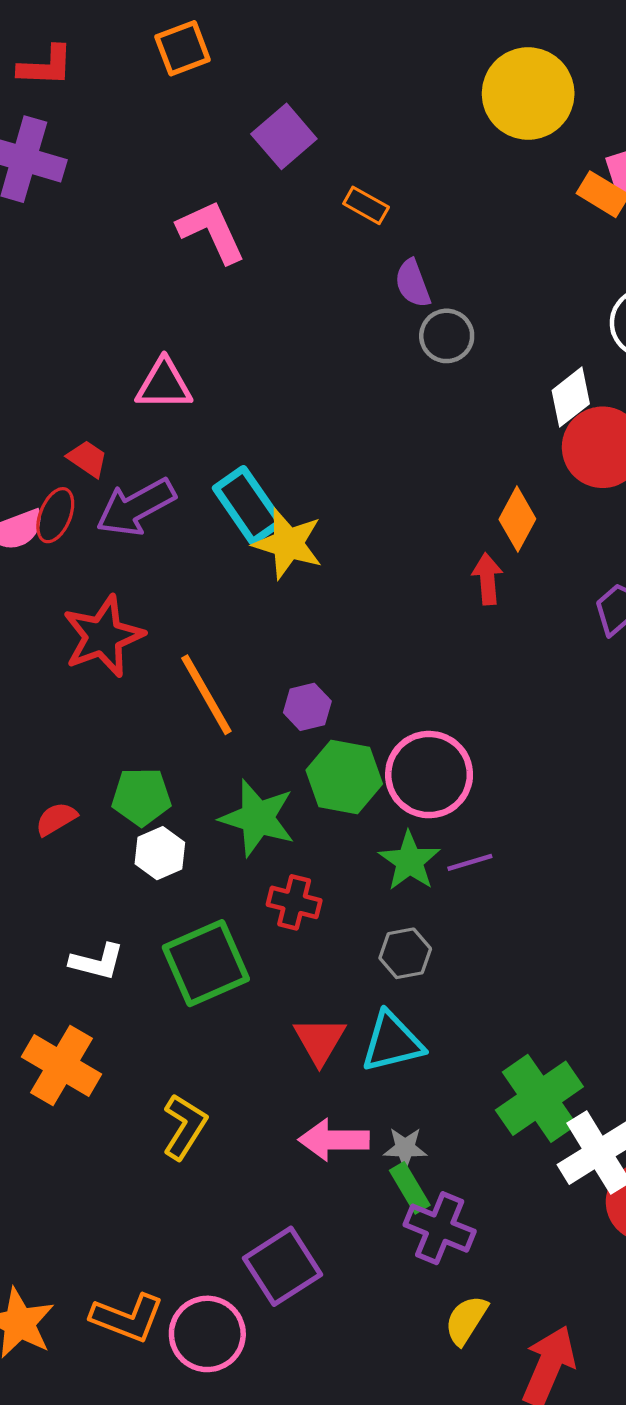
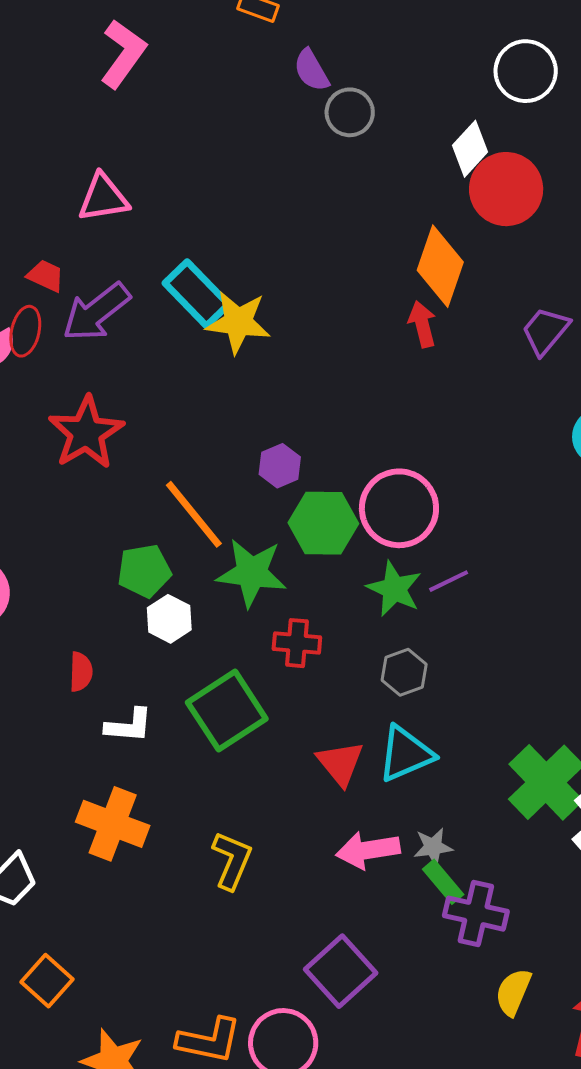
pink L-shape: (211, 232) -> (123, 54), turned 70
orange diamond: (517, 519) -> (440, 266), size x1.4
orange line: (206, 695) -> (194, 514), moved
red semicircle: (56, 819) -> (81, 672), moved, turned 132

